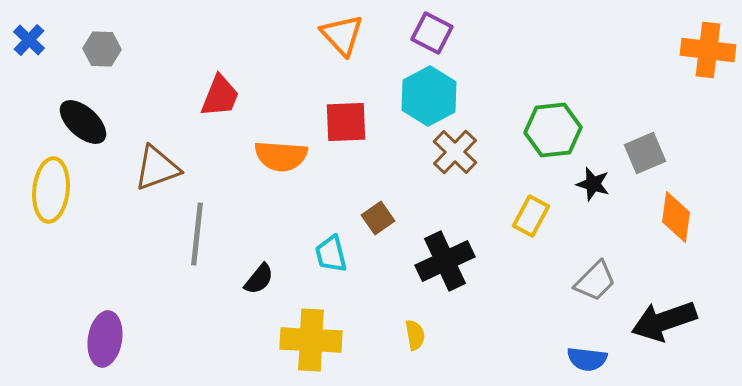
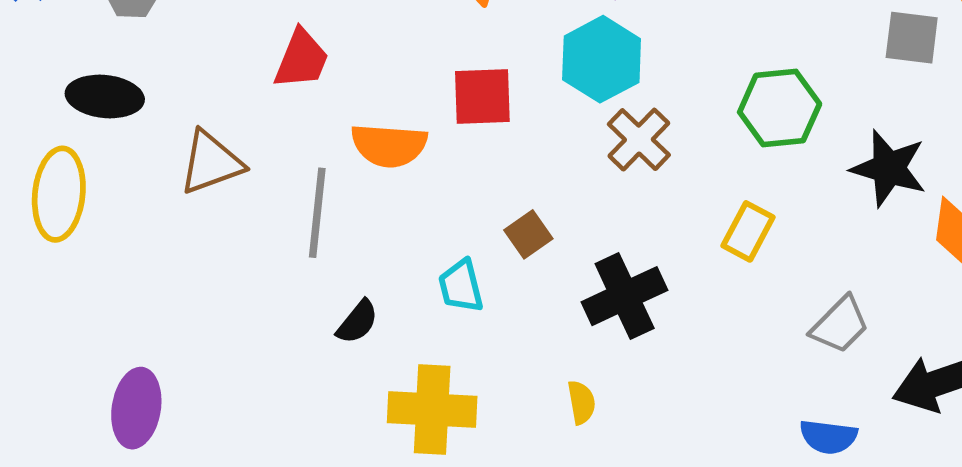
black ellipse: (83, 122) -> (105, 96), turned -36
gray square: (645, 153) -> (912, 38), moved, turned 30
black star: (593, 184) -> (889, 168), moved, size x1.6
gray line: (197, 234) -> (317, 213), moved

